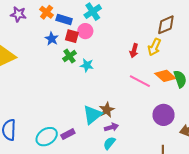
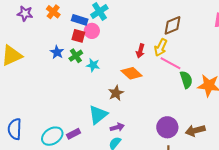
blue rectangle: (64, 20) -> (80, 20), moved
blue star: (52, 39) -> (57, 52), moved
orange diamond: (165, 76) -> (132, 73), moved
pink line: (140, 81) -> (170, 63), moved
brown star: (107, 110) -> (116, 93), moved
purple circle: (164, 115) -> (167, 127), moved

